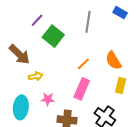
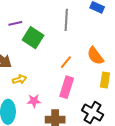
purple line: (37, 20) -> (15, 23), turned 40

